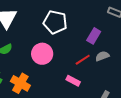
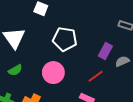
gray semicircle: (102, 56) -> (122, 61), moved

